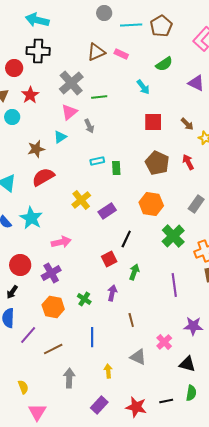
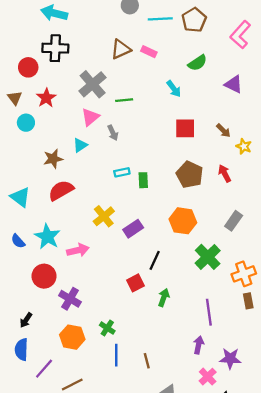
pink arrow: (61, 242) -> (78, 250), moved
red circle: (20, 265) -> (44, 276), moved
purple cross: (51, 273) -> (70, 299), turned -30
purple arrow: (112, 293) -> (199, 345), moved
brown line: (131, 320) -> (147, 361), moved
blue line: (92, 337) -> (116, 355), moved
pink cross: (164, 342) -> (208, 377), moved

